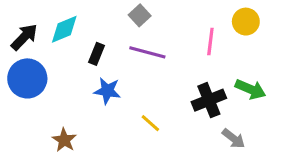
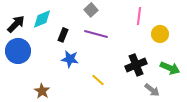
yellow circle: (246, 22) -> (160, 34), moved
pink line: (210, 42) -> (139, 16), moved
green arrow: (250, 89) -> (170, 68), moved

